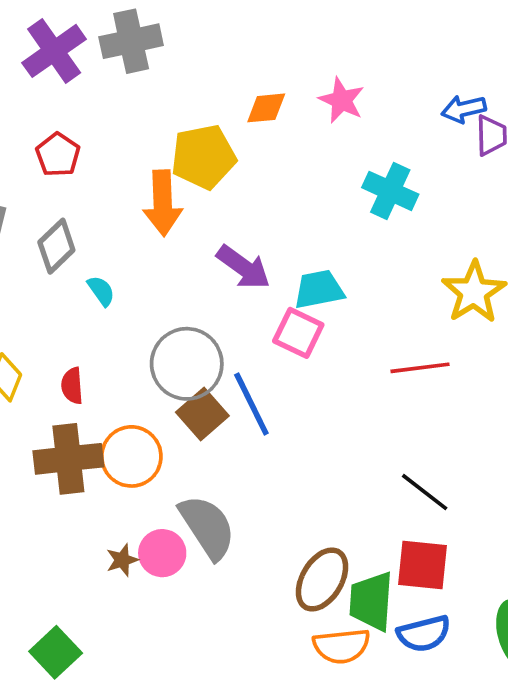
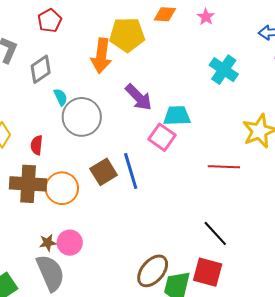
pink star: (342, 100) -> (206, 17), size x0.7
gray circle: (187, 364) -> (82, 117), moved
gray semicircle: (207, 527) -> (50, 273), moved

